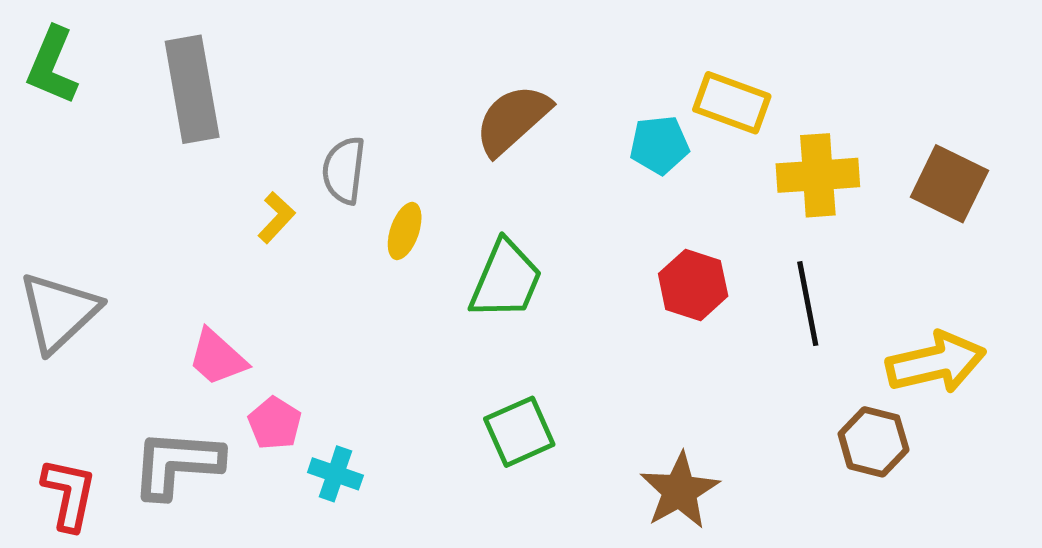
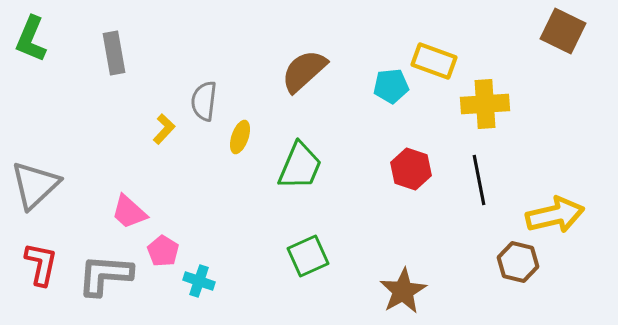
gray rectangle: (192, 89) -> (114, 53), size x0.7
brown square: (949, 184) -> (563, 31), moved
red L-shape: (69, 494) -> (41, 264), moved

